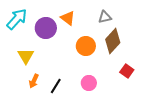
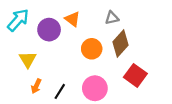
red square: (127, 71) -> (135, 75), size x1.5
pink circle: (89, 83) -> (95, 88), size x1.5

